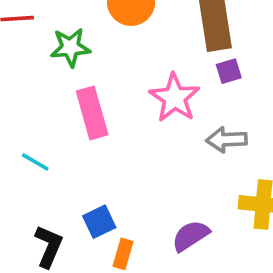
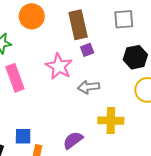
blue square: (99, 222) -> (23, 136), turned 30

